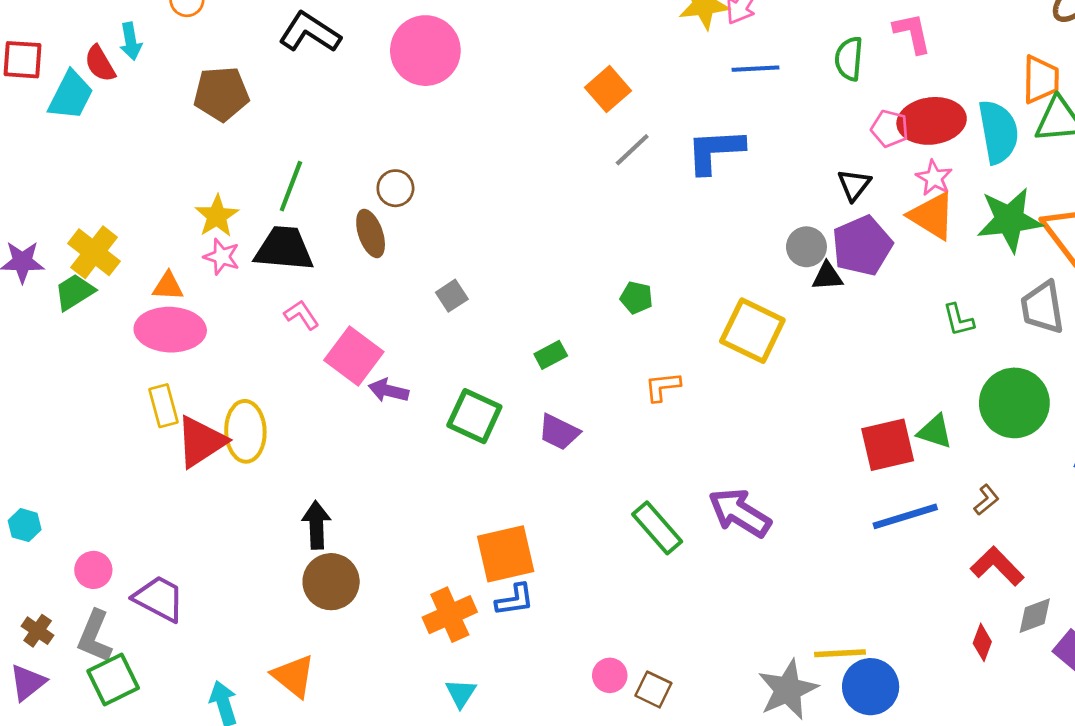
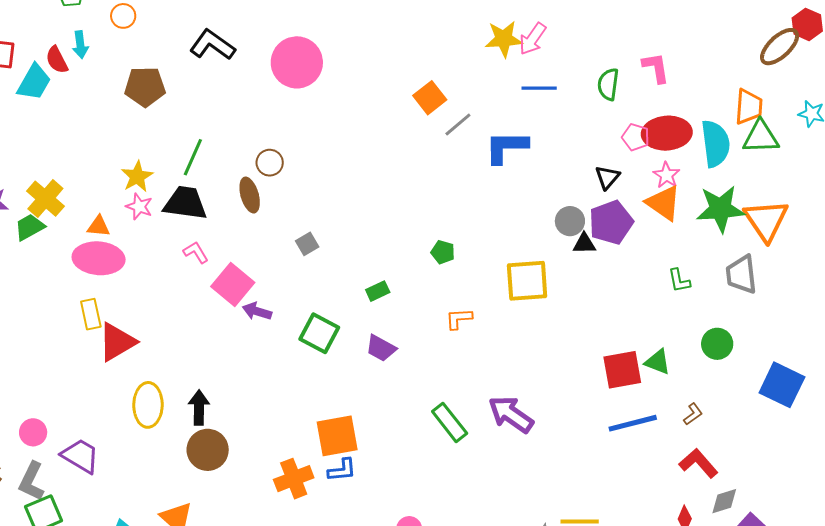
gray line: (632, 150) -> (458, 125), moved
yellow square: (752, 331) -> (527, 281), turned -33
green circle: (1014, 403) -> (717, 344), size x0.6
yellow ellipse: (245, 431) -> (148, 405), moved

